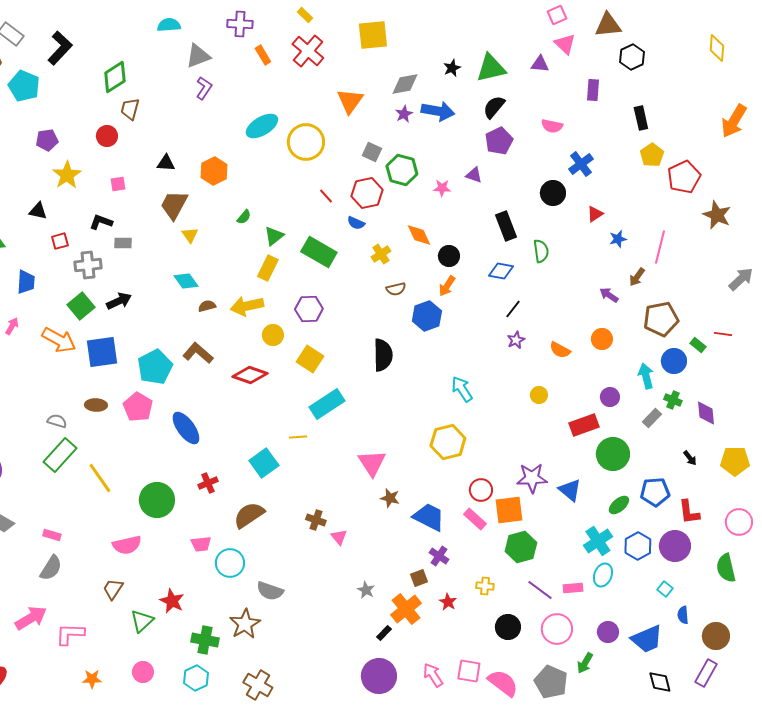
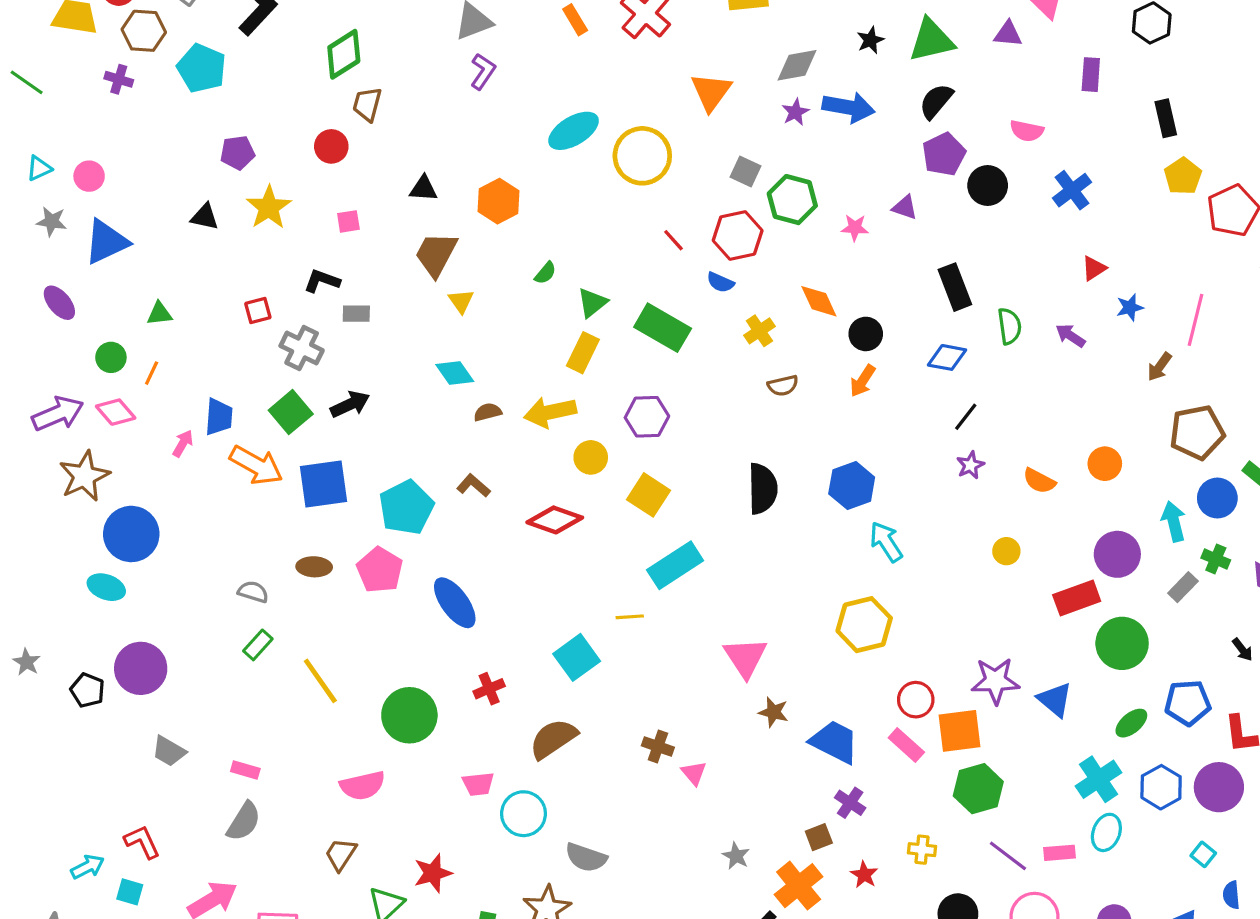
black circle: (553, 193) -> (988, 185), moved
black triangle: (38, 211) -> (205, 217), moved
gray cross: (88, 265) -> (302, 348), turned 32
blue trapezoid: (26, 282) -> (219, 417), moved
purple arrow: (609, 295) -> (1070, 336), moved
blue hexagon: (427, 316) -> (852, 486), moved
brown L-shape: (198, 353) -> (473, 486), size x0.7
purple circle: (610, 397) -> (1117, 554), size x1.5
green rectangle: (60, 455) -> (258, 645), size x0.6
red star: (172, 601) -> (433, 873), turned 30

